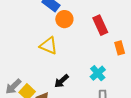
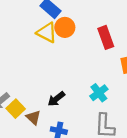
yellow triangle: (49, 46) -> (47, 33), moved

